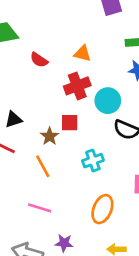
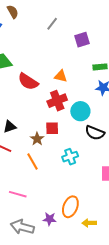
red semicircle: (39, 60) -> (28, 82), size x1.5
pink line: (40, 208) -> (18, 194), moved
orange ellipse: (102, 209) -> (70, 207), moved

